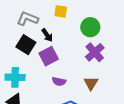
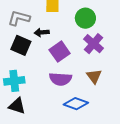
black arrow: (47, 35) -> (42, 32), turned 128
purple square: (49, 56) -> (60, 52), moved
purple semicircle: (59, 81) -> (60, 79), size x1.5

